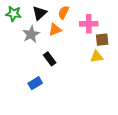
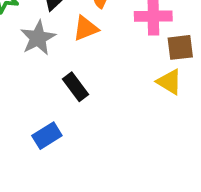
yellow triangle: (97, 57) -> (169, 82), turned 40

